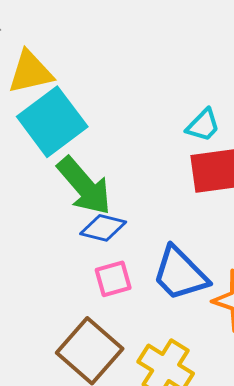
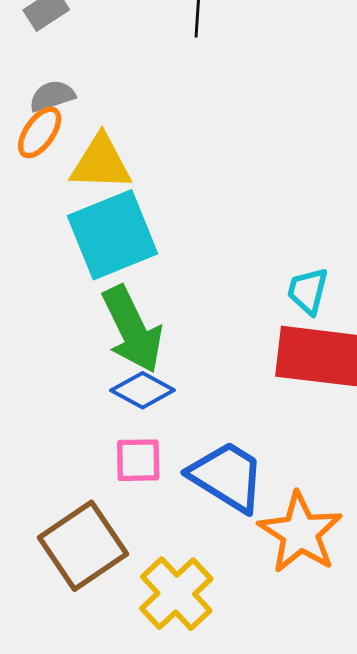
cyan trapezoid: (203, 125) -> (308, 291), turned 135
blue trapezoid: (180, 274) -> (227, 476), turned 152

